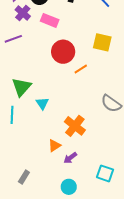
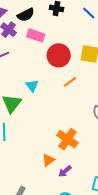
red circle: (63, 52) -> (59, 55), moved
cyan triangle: (42, 103) -> (32, 86), moved

